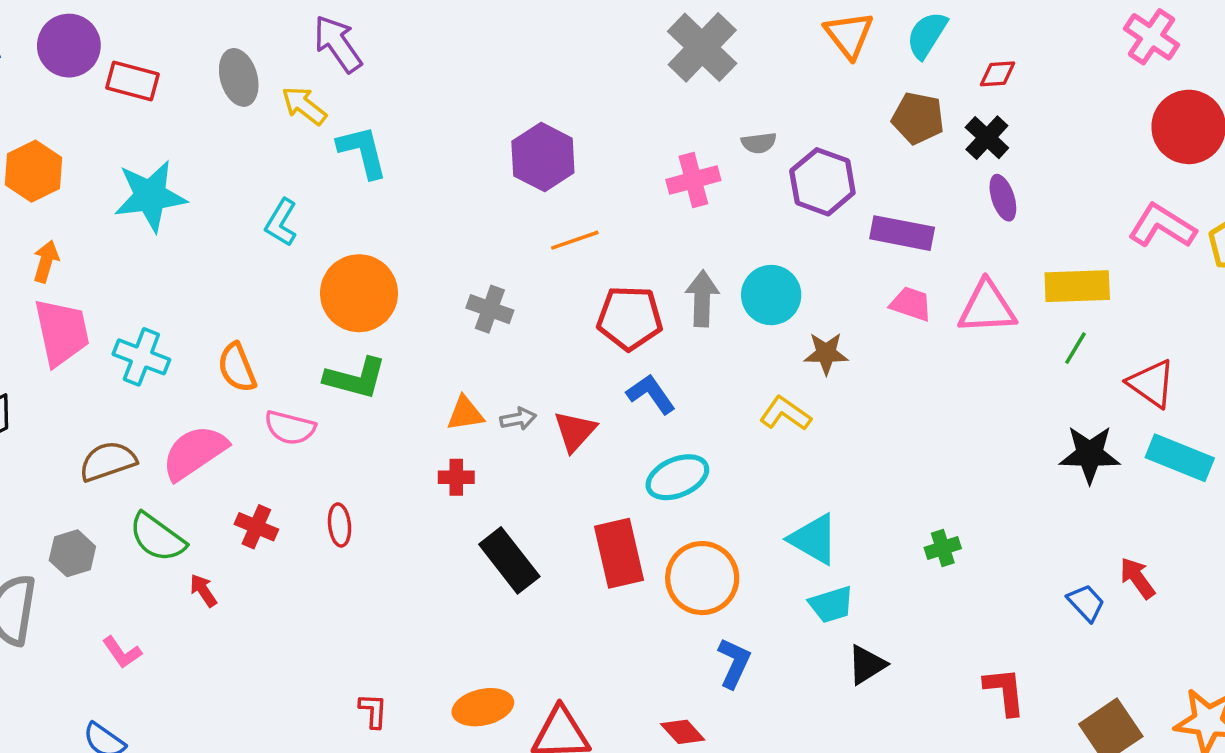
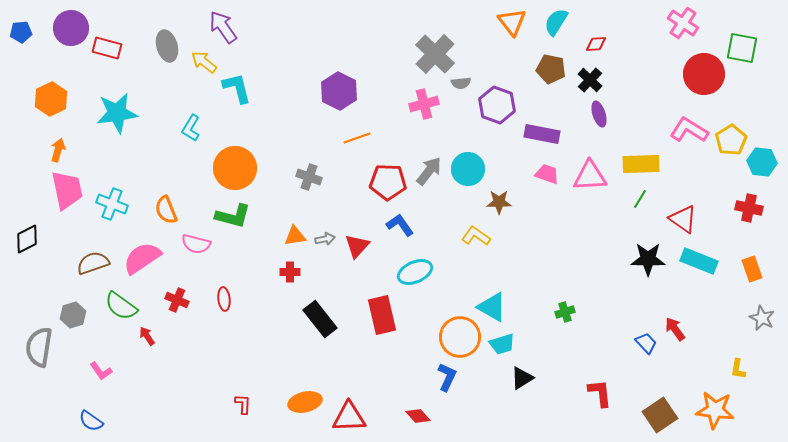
gray cross: (702, 47) -> (435, 54), moved
gray arrow: (702, 299) -> (429, 171), turned 36
orange circle: (702, 578) -> (460, 337), moved

